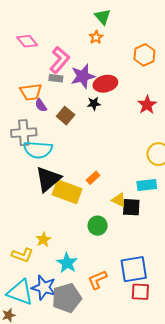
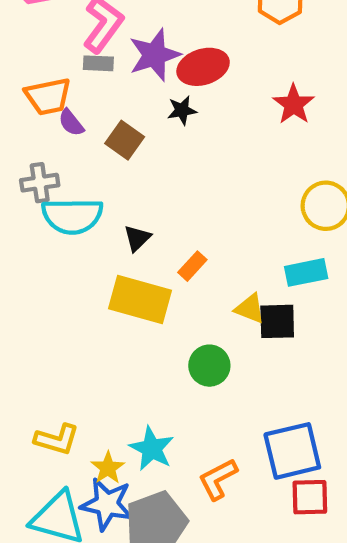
gray cross: (24, 133) -> (40, 183), size x0.7
black triangle: (48, 179) -> (137, 238), moved, size x0.5
yellow star: (43, 240) -> (108, 468), moved

